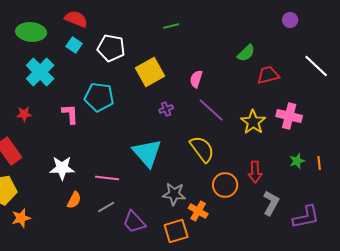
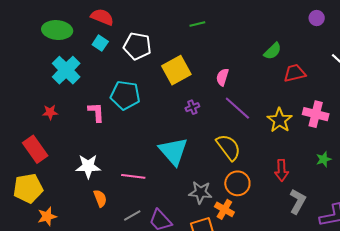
orange circle: (225, 185) -> (237, 183), moved
orange semicircle: (74, 200) -> (100, 198), turned -48
gray line: (106, 207) -> (132, 215), moved

